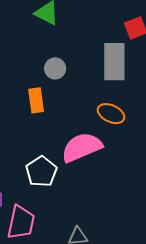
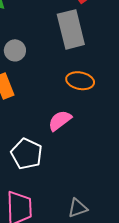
pink semicircle: (82, 147) -> (60, 121), size x0.6

